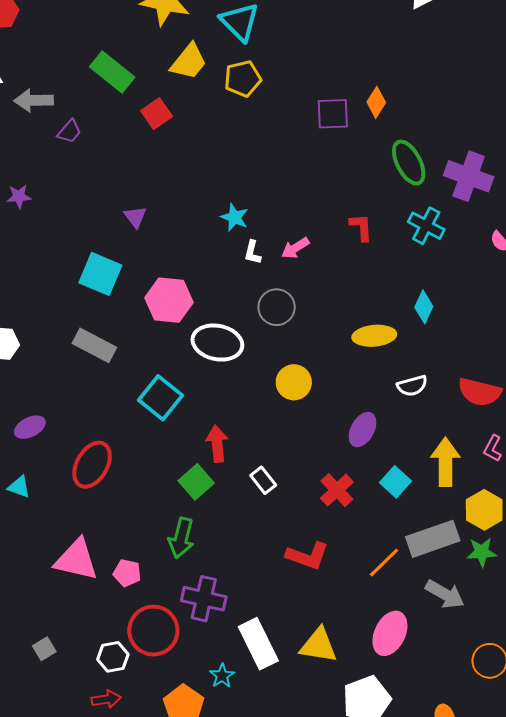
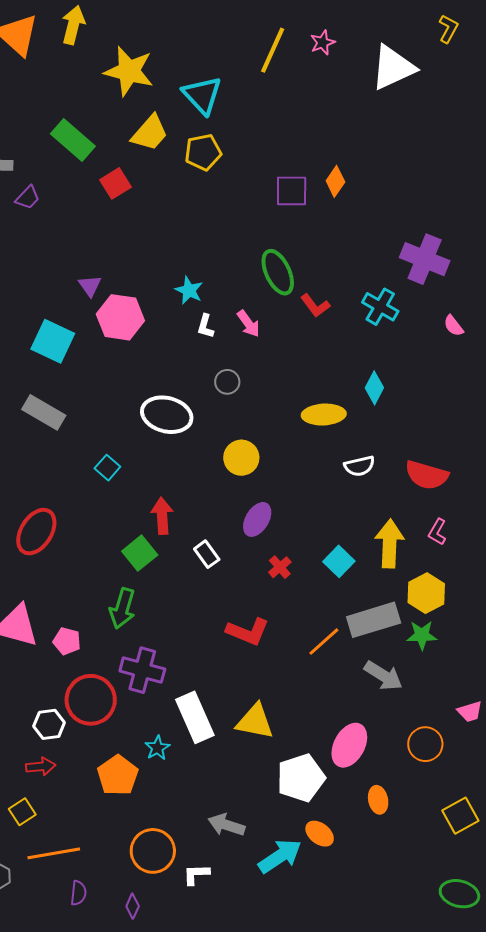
green ellipse: (409, 163) -> (278, 272), moved
red L-shape: (361, 227) -> (315, 306), turned 144
pink arrow: (295, 248) -> (248, 324), turned -96
pink hexagon: (169, 300) -> (120, 317), moved
gray circle: (277, 307) -> (227, 382), size x0.7
cyan square: (160, 398) -> (107, 468), size x0.6
purple ellipse: (363, 430) -> (257, 519), moved
red cross: (337, 490) -> (280, 567), size x0.7
pink ellipse: (390, 633) -> (349, 745), moved

